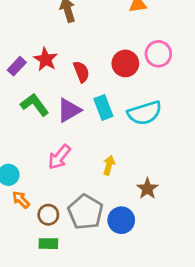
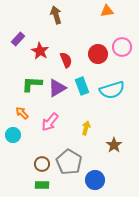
purple rectangle: (17, 66) -> (18, 39), moved
green L-shape: (35, 105) -> (32, 84), turned -50
orange arrow: (21, 200) -> (22, 113), moved
blue circle: (121, 220) -> (95, 180), moved

